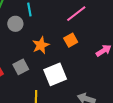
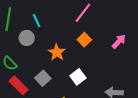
white square: (55, 74) -> (78, 77), size x0.7

